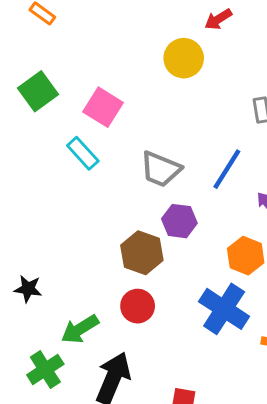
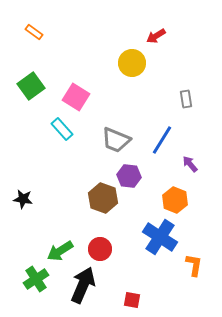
black star: (28, 289) -> (23, 199), moved
red circle: (138, 306) -> (100, 249), moved

